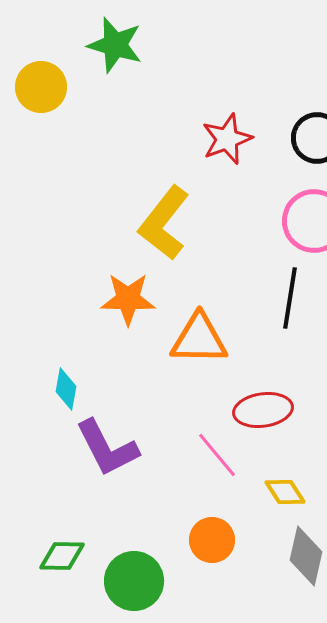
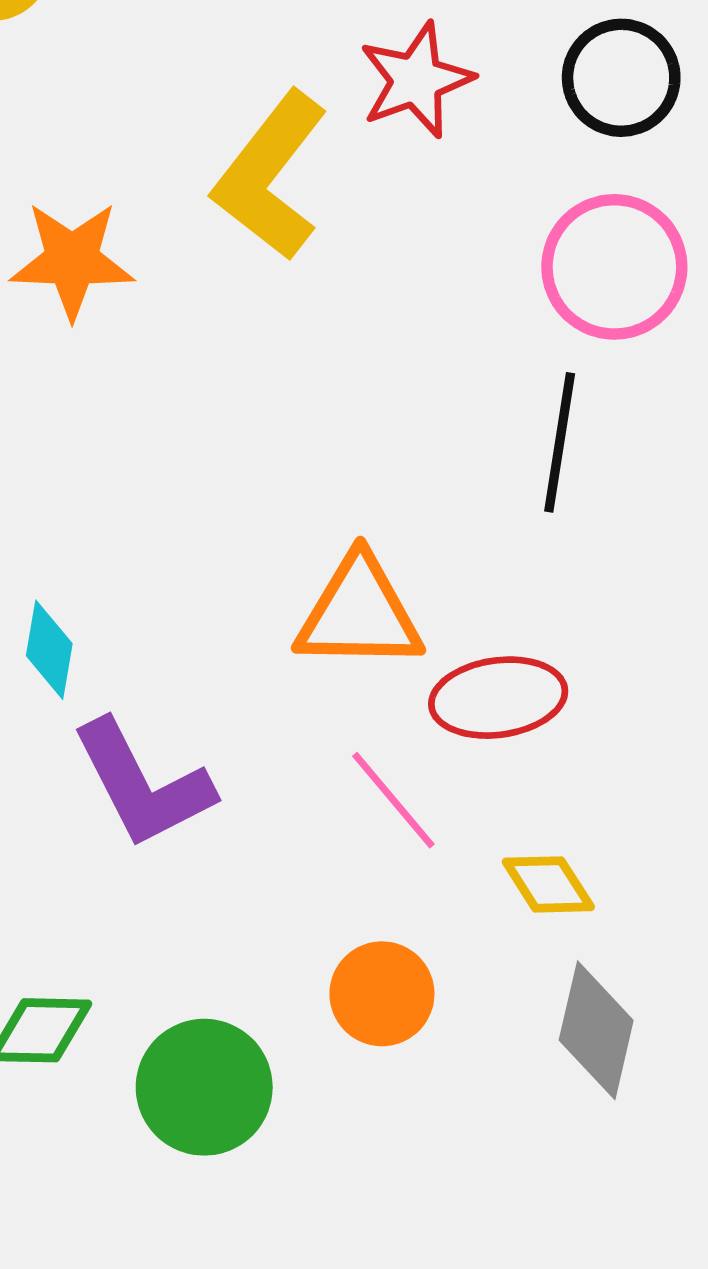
yellow L-shape: (164, 223) -> (270, 176), moved
orange star: (128, 299) -> (72, 260), moved
orange triangle: (199, 339) -> (359, 613), moved

